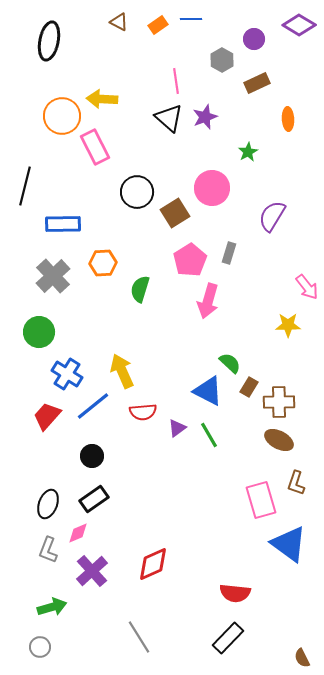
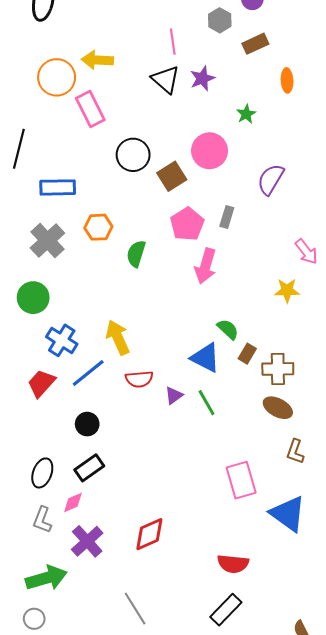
pink rectangle: (261, 500) -> (241, 480), moved
green arrow: (52, 607) -> (46, 578), size x1.4

